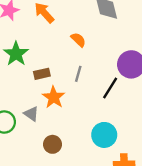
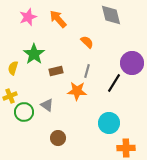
orange star: (54, 97) -> (77, 91), moved, turned -30
brown circle: (52, 144) -> (58, 138), moved

